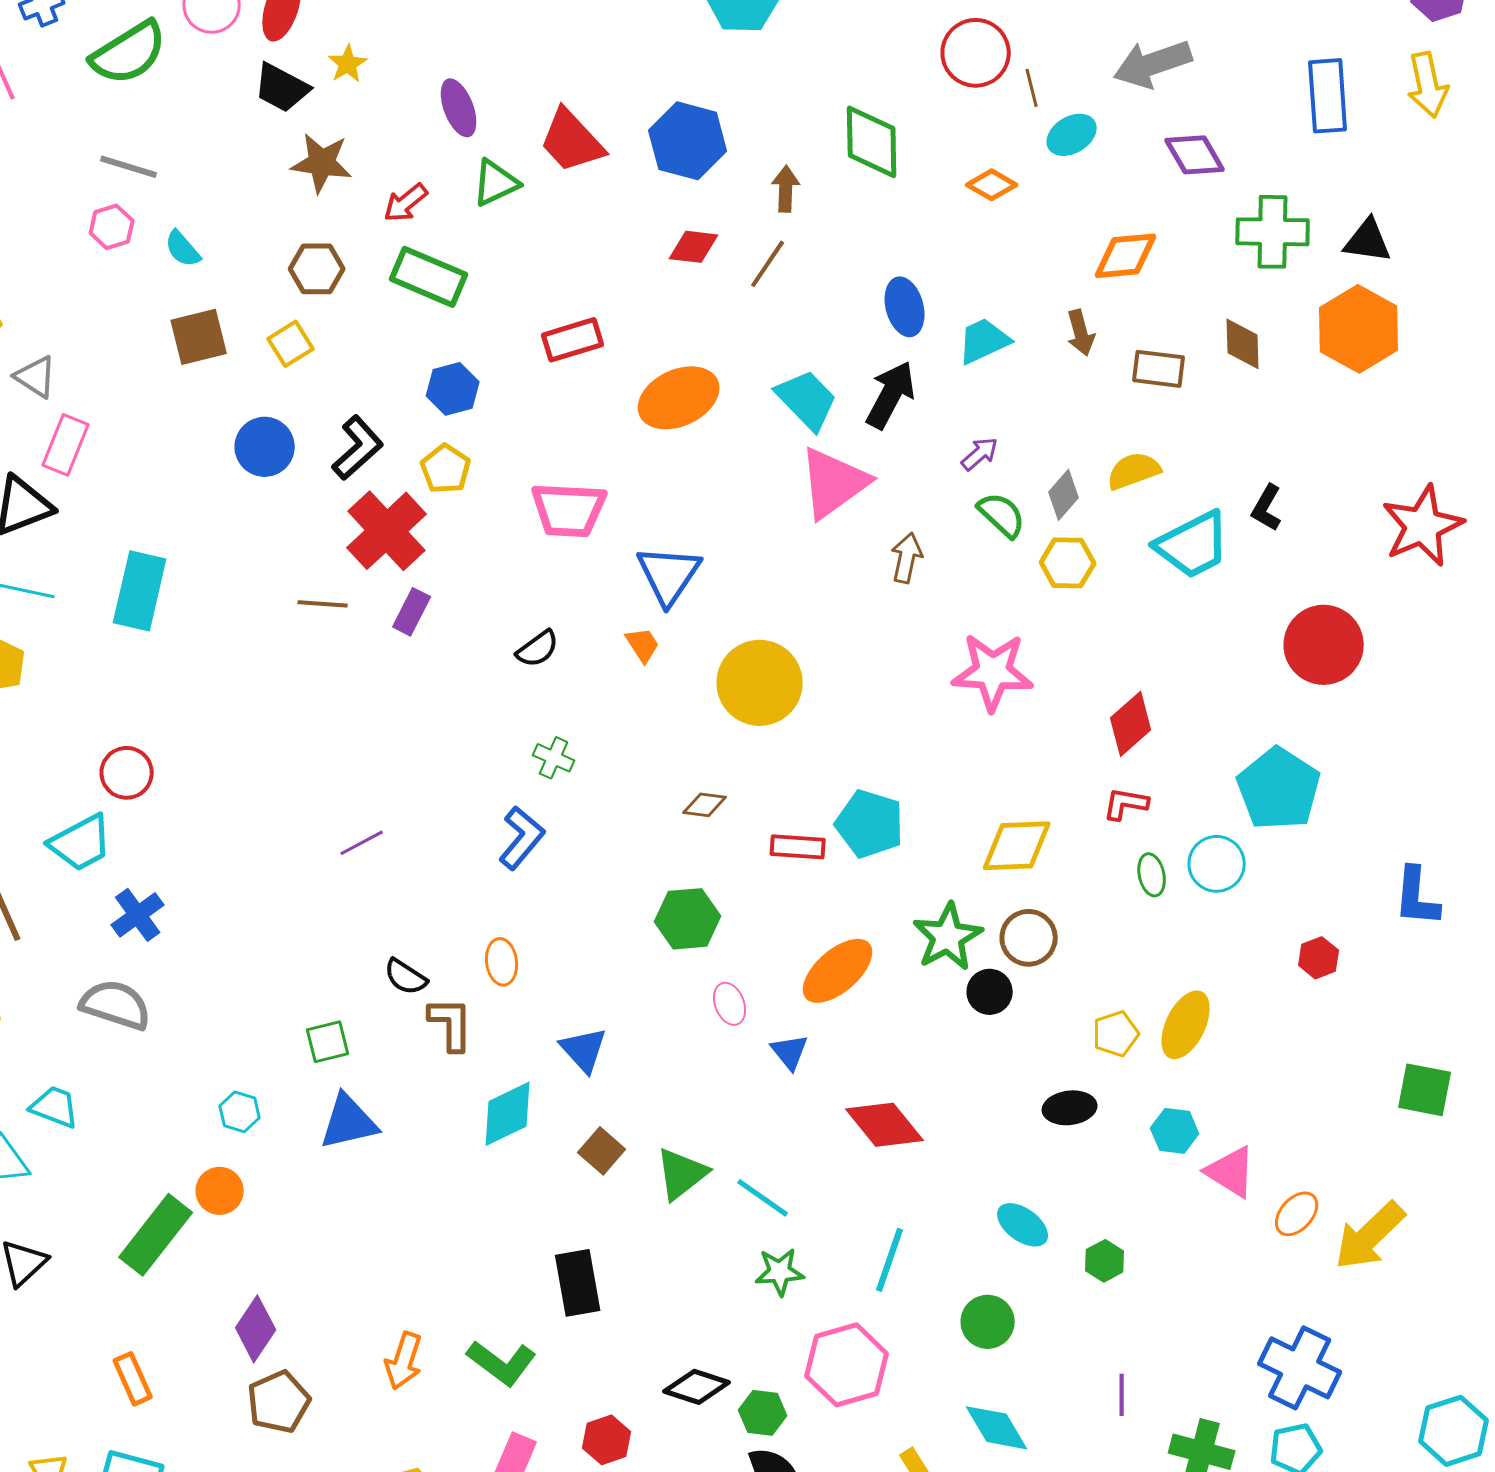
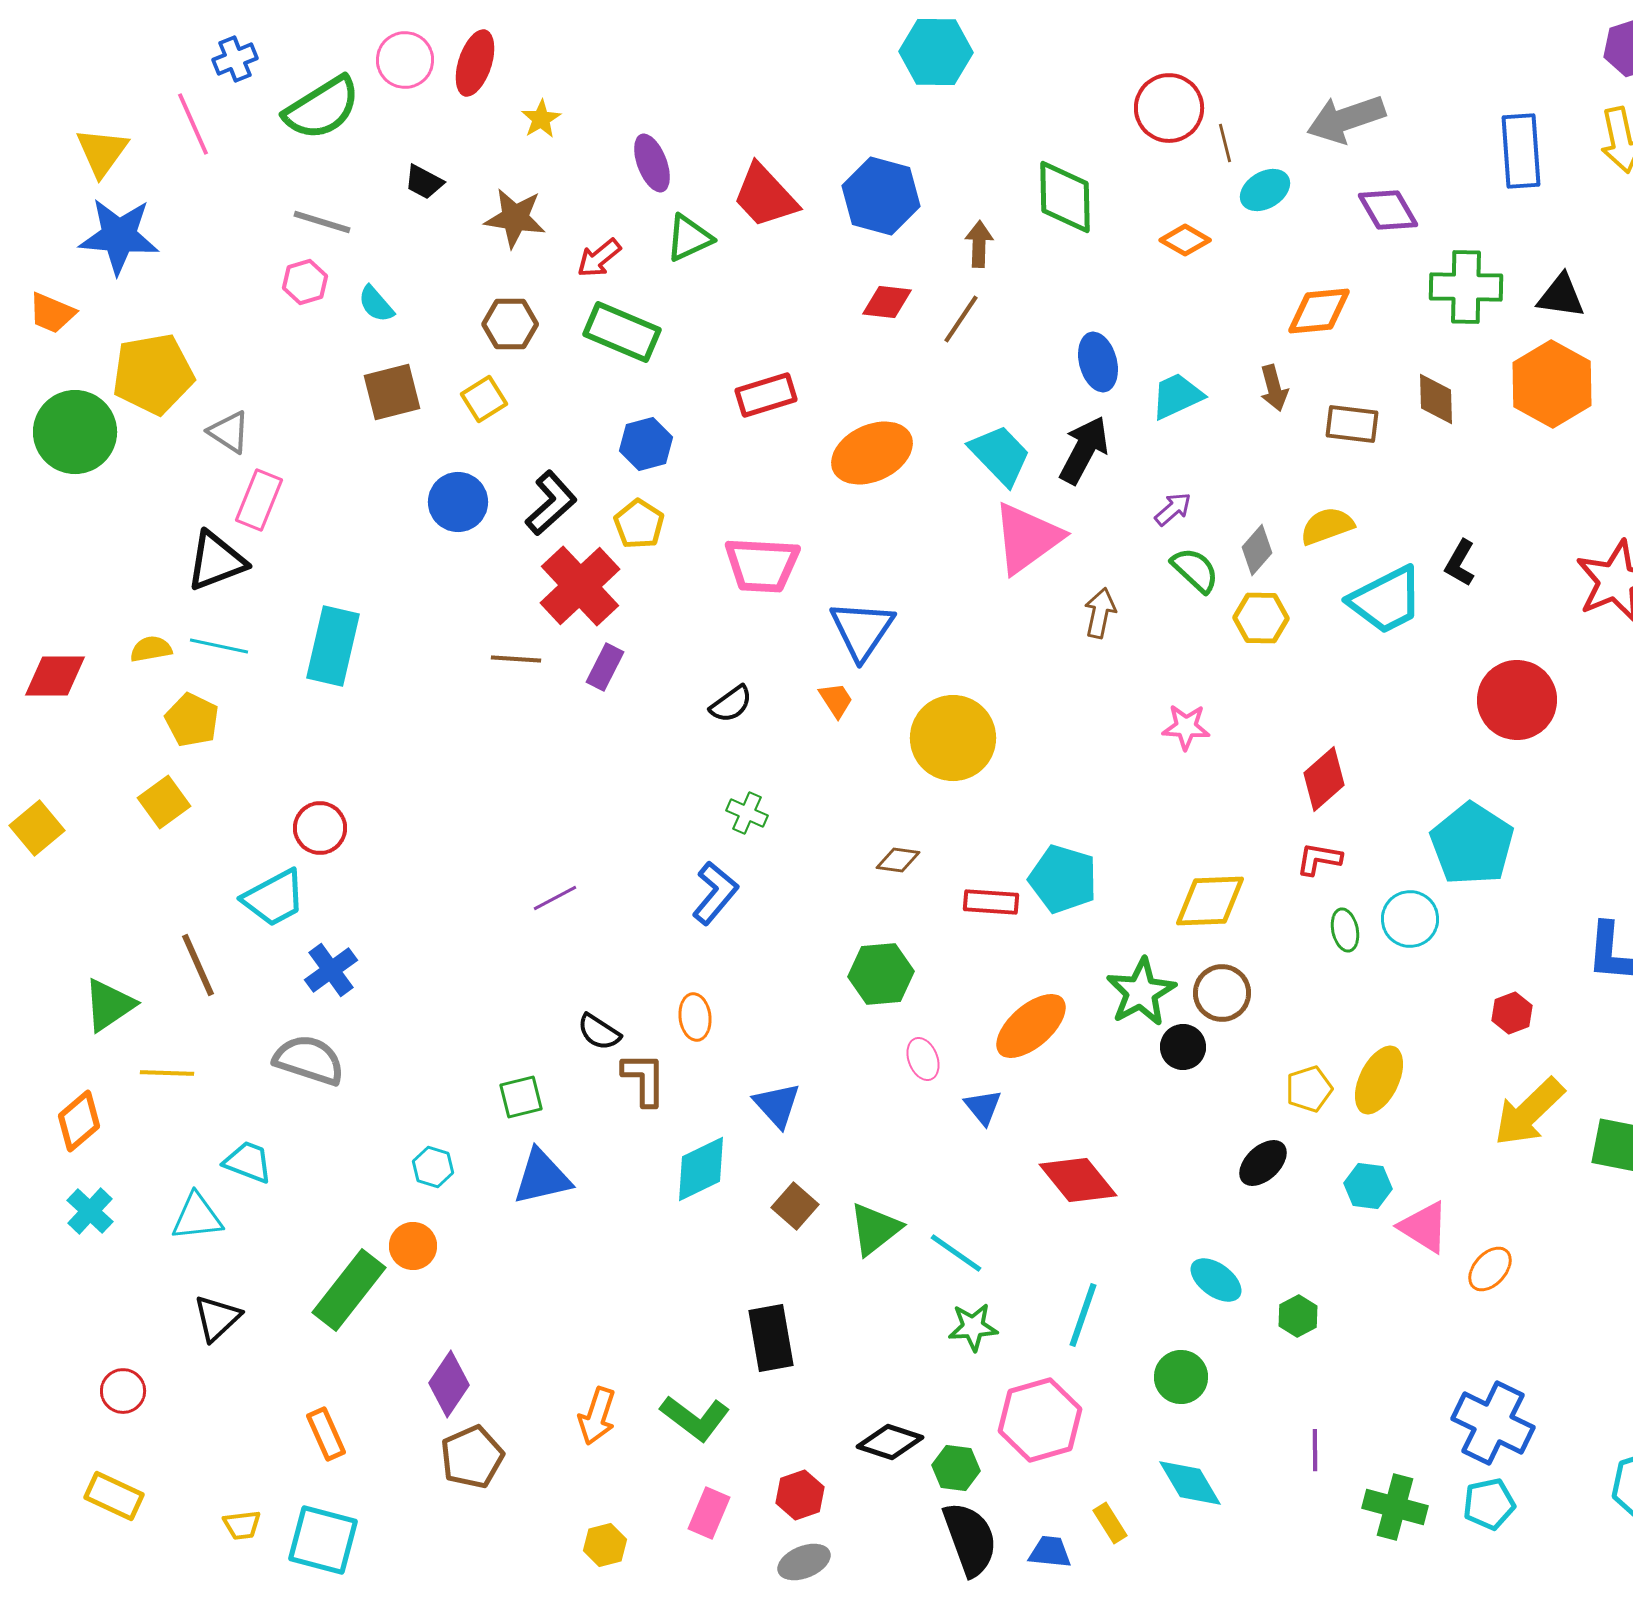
black trapezoid: (282, 88) -> (424, 182), moved, size x0.7
pink star: (993, 672) -> (1186, 727), size x0.6
black ellipse: (1070, 1108) -> (1263, 1163), turned -36
yellow arrow: (1370, 1236) -> (1529, 1112), moved

